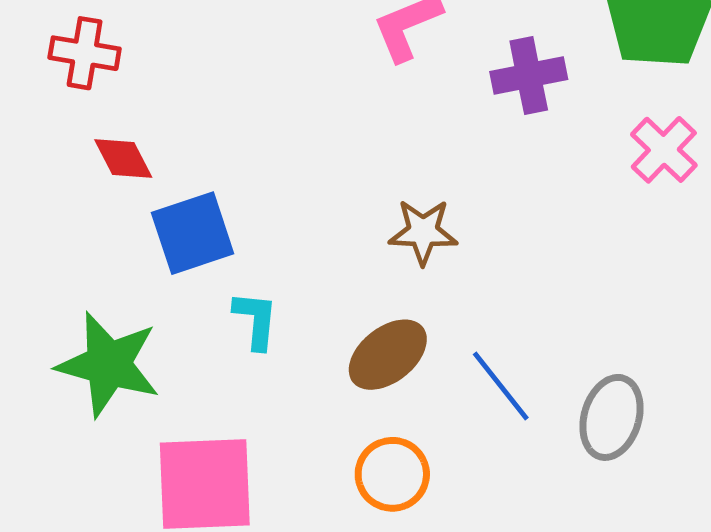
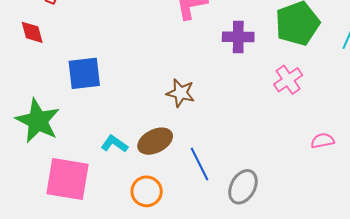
red diamond: (123, 158) -> (32, 32), moved
cyan L-shape: (256, 320) -> (114, 144), moved, turned -72

